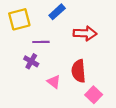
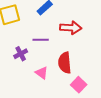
purple line: (41, 42) -> (41, 40), moved
purple cross: (31, 61) -> (21, 54), turned 32

